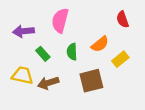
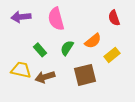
pink semicircle: (60, 20) -> (56, 19), turned -30
purple arrow: (24, 31) -> (21, 17), moved
green semicircle: (72, 52) -> (67, 48), turned 35

